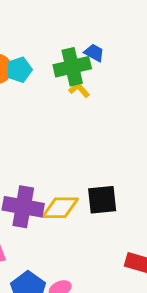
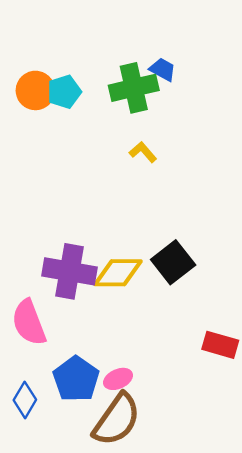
yellow L-shape: (79, 90) -> (143, 152), moved
black square: (102, 200) -> (173, 262), turned -32

